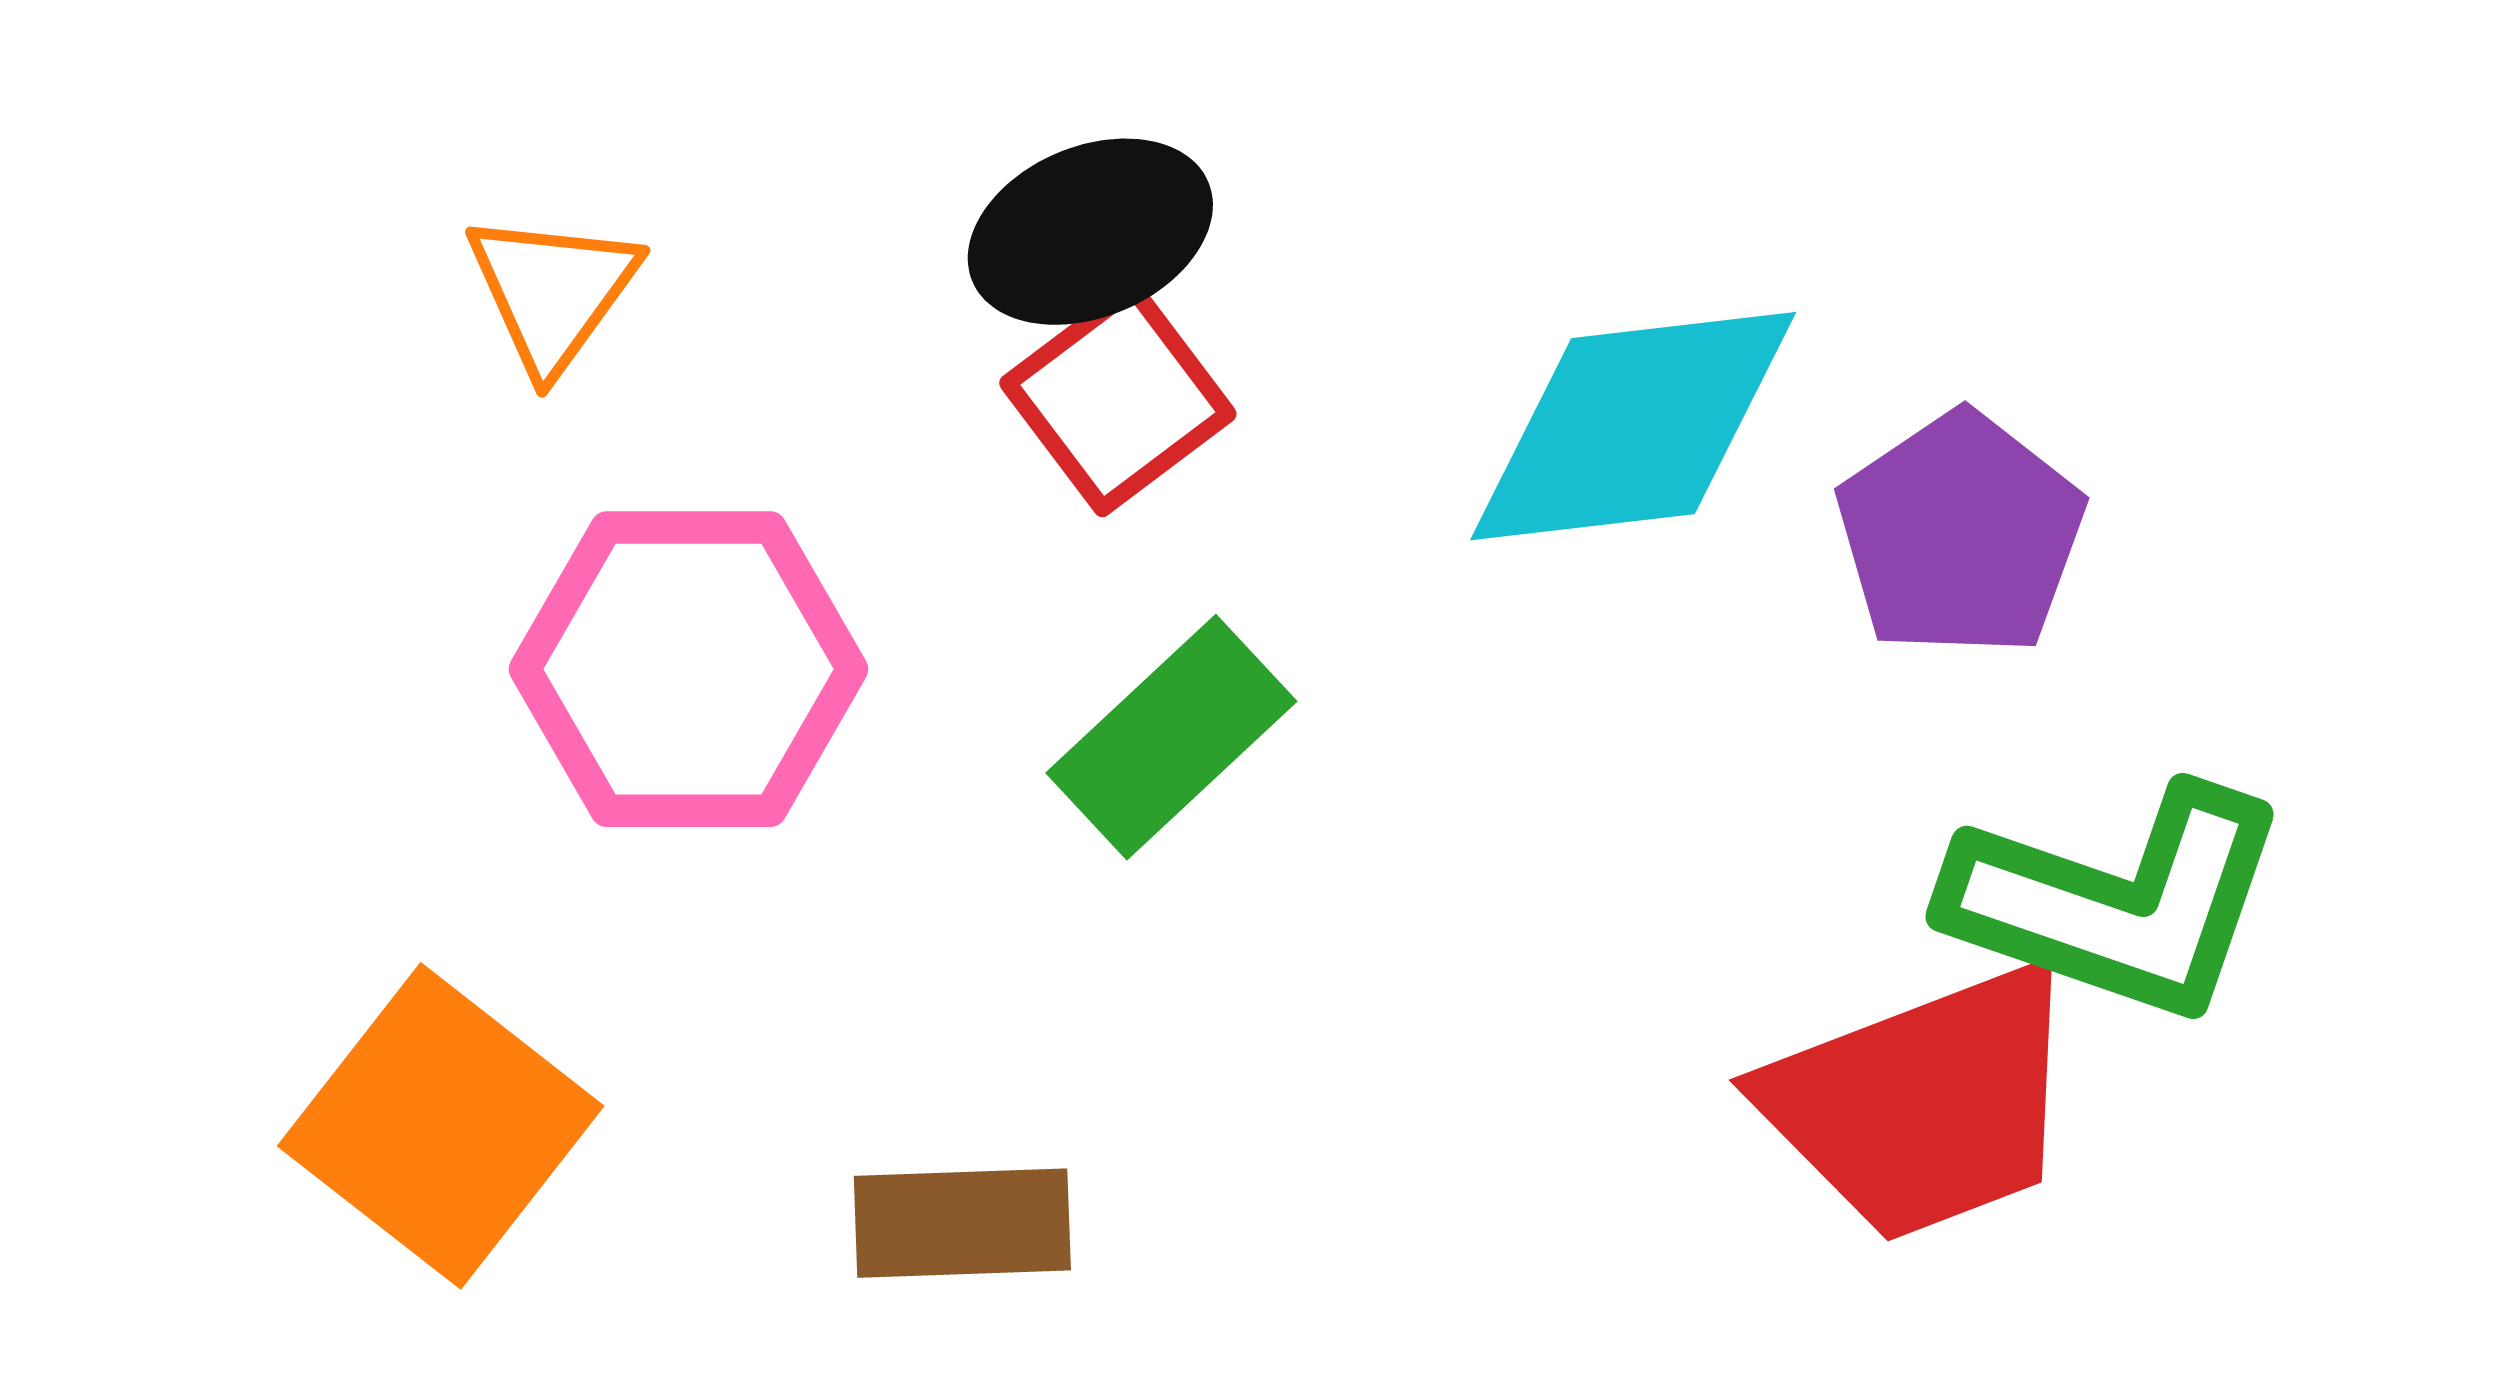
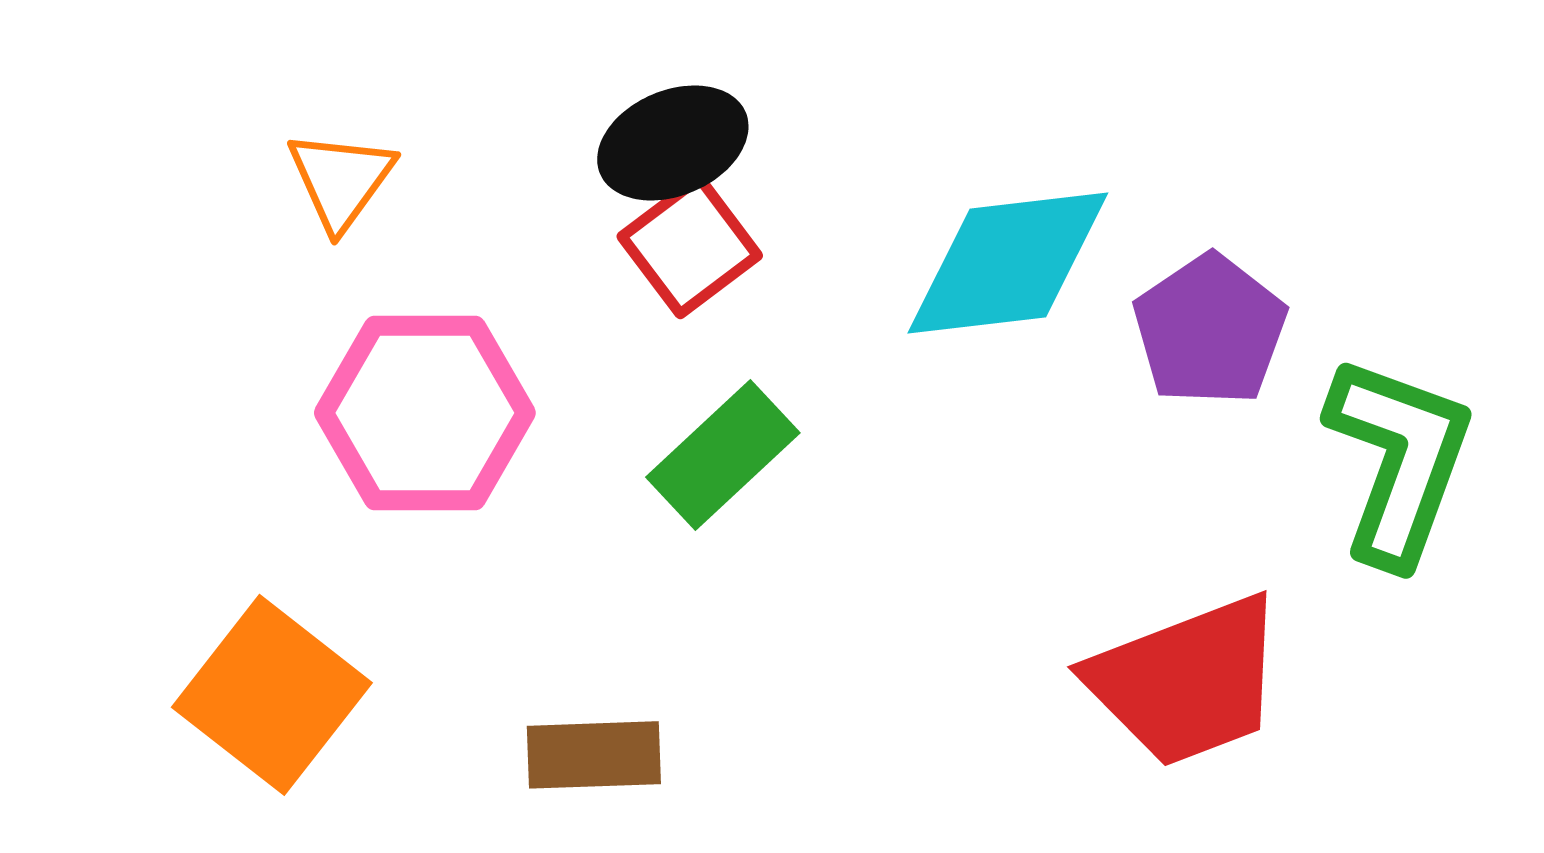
green L-shape: (2117, 902) -> (1399, 460), moved, turned -89

